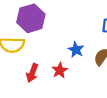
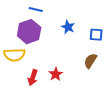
blue star: (76, 50) -> (68, 27), moved

